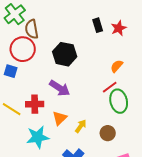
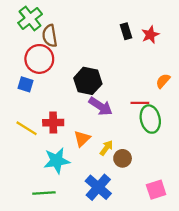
black hexagon: (65, 54) -> (88, 81), moved
orange semicircle: (117, 66) -> (163, 81), moved
red line: (110, 87) -> (140, 103), turned 35
purple arrow: (60, 88) -> (101, 106), moved
brown circle: (108, 133) -> (123, 158), moved

